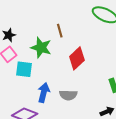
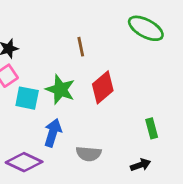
green star: (41, 48) -> (60, 90), moved
gray semicircle: (68, 95) -> (89, 154), moved

